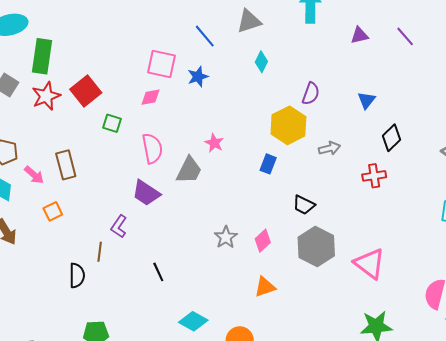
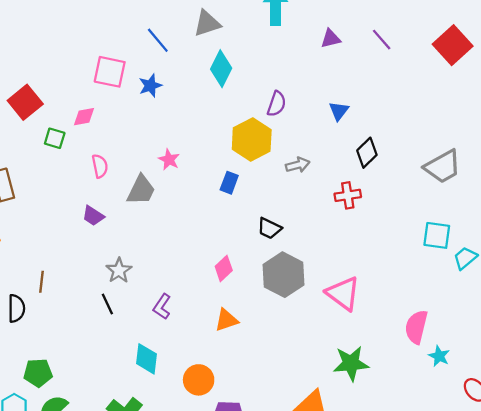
cyan diamond: (261, 62) -> (221, 69), size x1.5
pink diamond: (150, 97) -> (84, 117), moved
pink semicircle: (152, 148) -> (100, 166), size x0.7
purple trapezoid: (146, 193) -> (93, 216), size x0.7
purple L-shape: (119, 226) -> (162, 307), moved
gray star: (226, 237) -> (119, 270), moved
cyan diamond: (193, 321) -> (147, 359), turned 68

